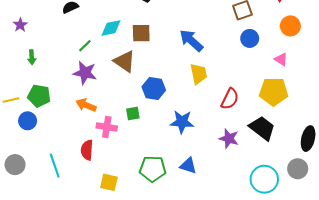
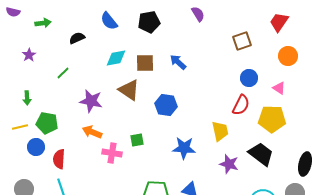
blue circle: (250, 38) -> (249, 78), moved
blue arrow: (191, 41) -> (178, 62), moved, size x0.7
green line: (85, 46) -> (63, 73), moved
green arrow: (32, 57) -> (27, 98), moved
yellow trapezoid: (199, 74) -> (220, 131), moved
blue hexagon: (154, 88) -> (166, 105), moved
red semicircle: (230, 99) -> (241, 105), moved
red semicircle: (87, 150) -> (59, 159), moved

